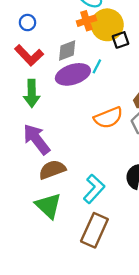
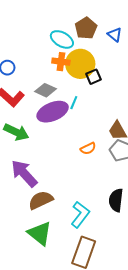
orange cross: (86, 21) -> (61, 62), turned 30
gray diamond: (67, 50) -> (46, 90), turned 50
green arrow: (32, 93) -> (16, 132), turned -60
orange semicircle: (108, 118) -> (88, 149), size x0.6

